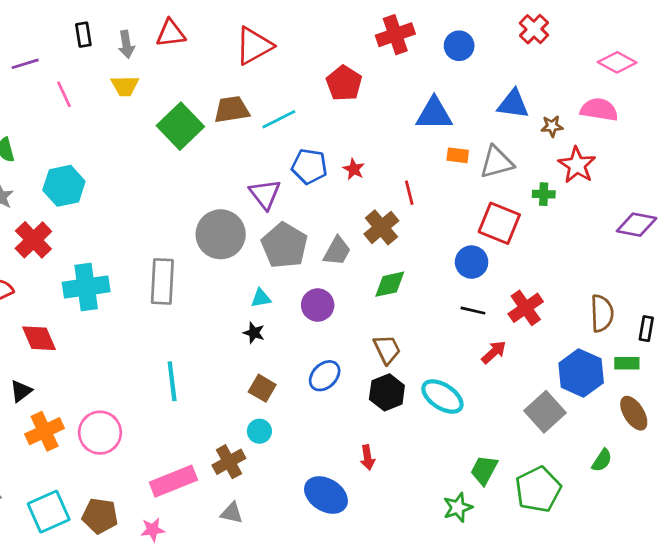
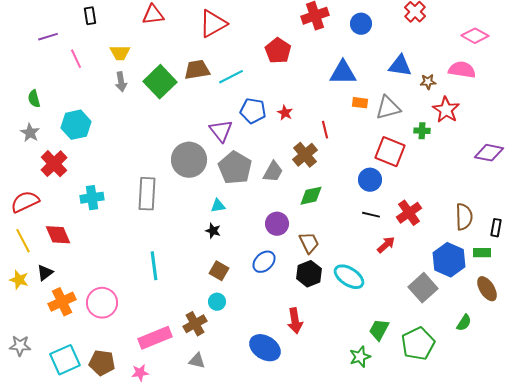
gray arrow: (126, 44) -> (121, 82), moved
cyan cross: (86, 287) -> (92, 198), size x0.7
purple circle: (318, 305) -> (277, 224), moved
red arrow: (368, 458) -> (295, 321), size x1.4

